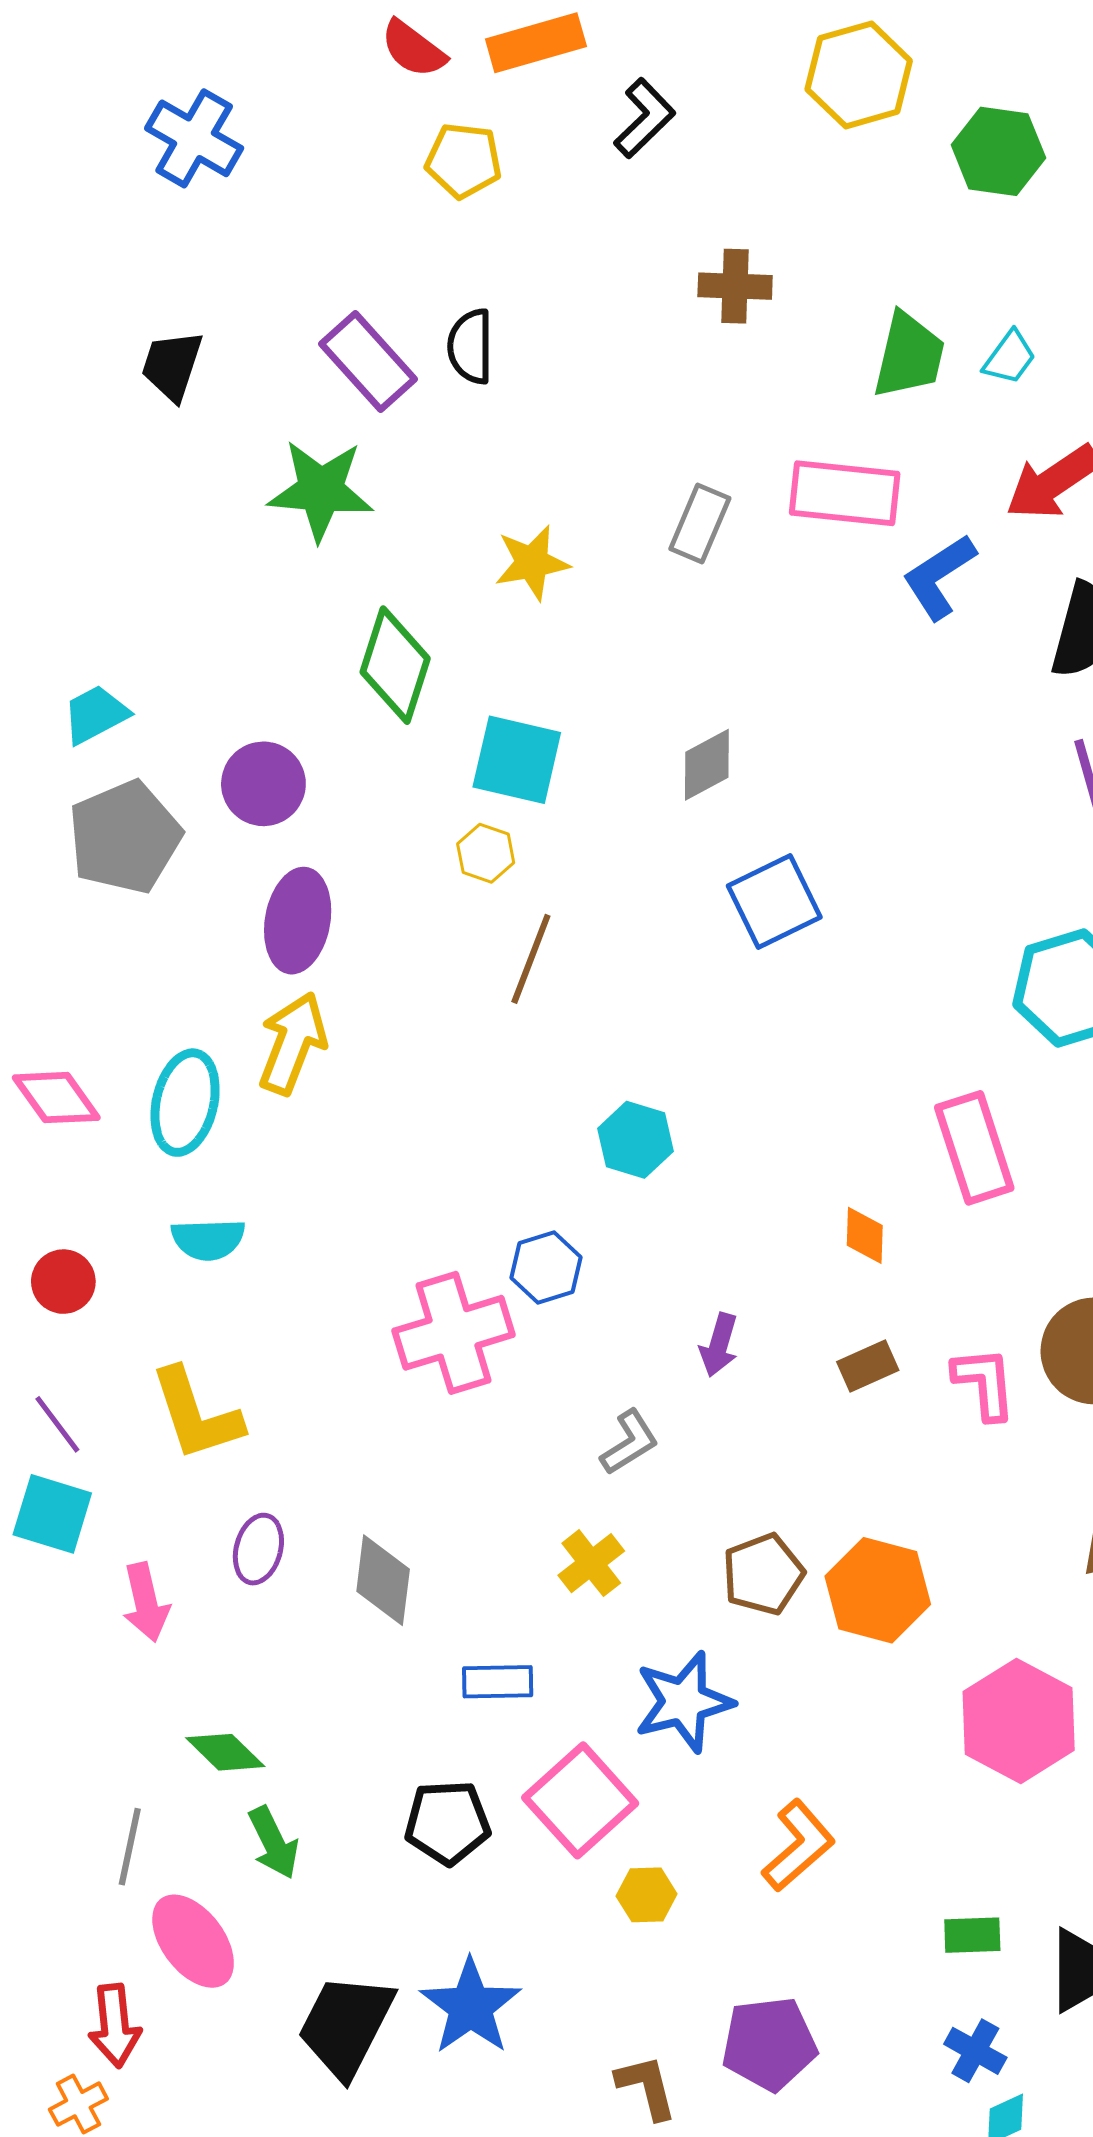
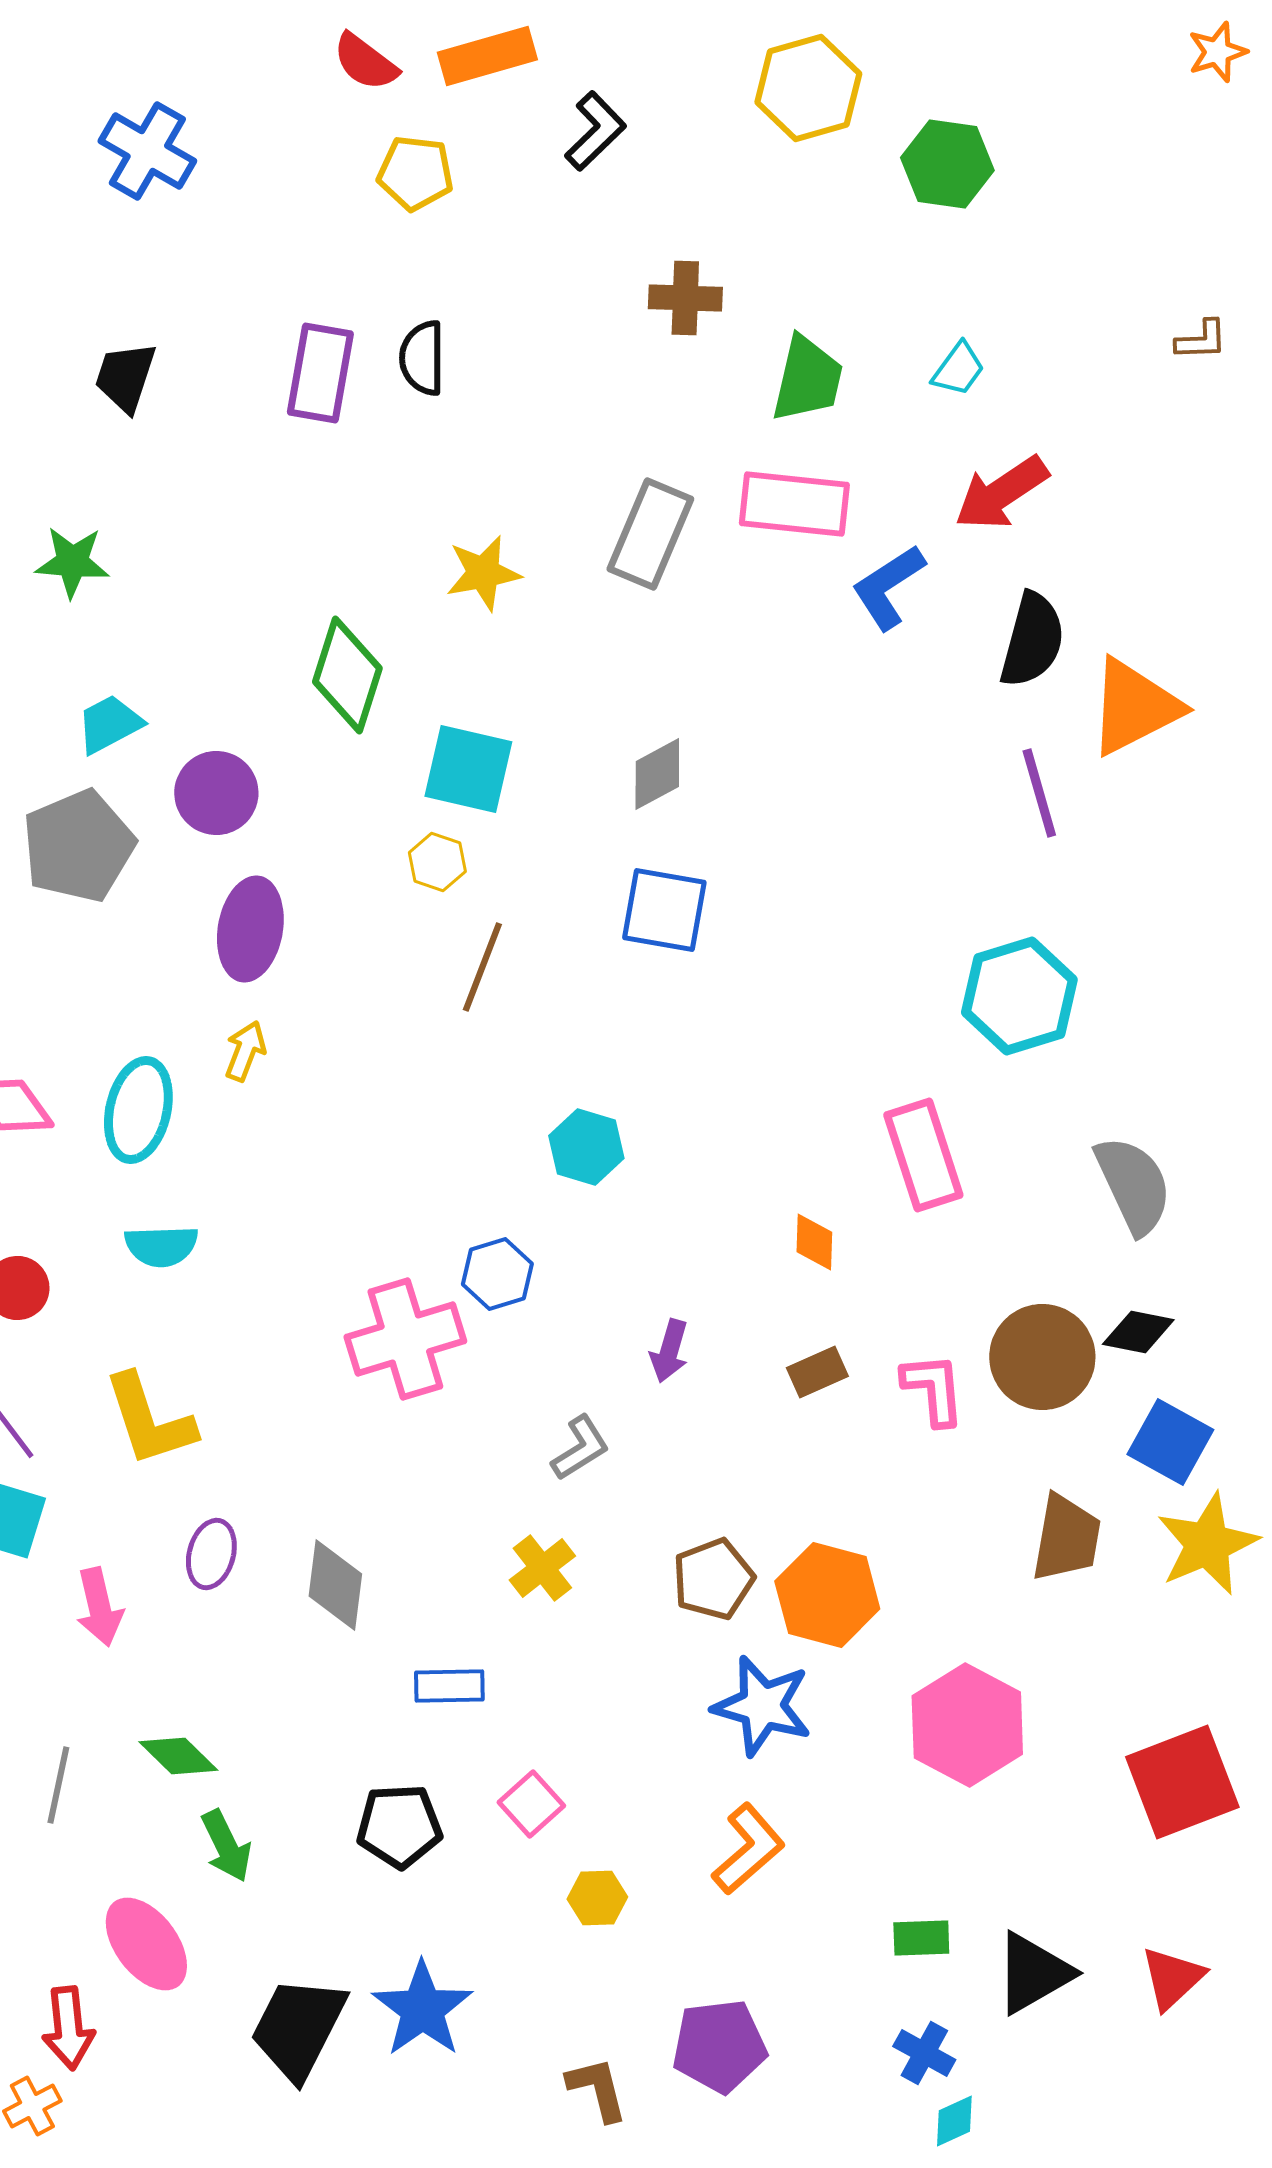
green trapezoid: (909, 355) -> (807, 379), moved
purple rectangle: (368, 362) -> (320, 373), turned 52
green star: (321, 490) -> (72, 562), moved, size x0.7
gray rectangle: (700, 523) -> (650, 534), size x1.4
cyan trapezoid: (96, 714) -> (109, 724), moved
blue square: (774, 901) -> (664, 910), moved, turned 36
yellow arrow: (293, 1043) -> (245, 1051), size x0.6
blue star: (684, 1702) -> (762, 1706), moved, turned 30
pink square: (580, 1800) -> (531, 1804), size x0.6
gray line: (130, 1847) -> (58, 1785), moved

